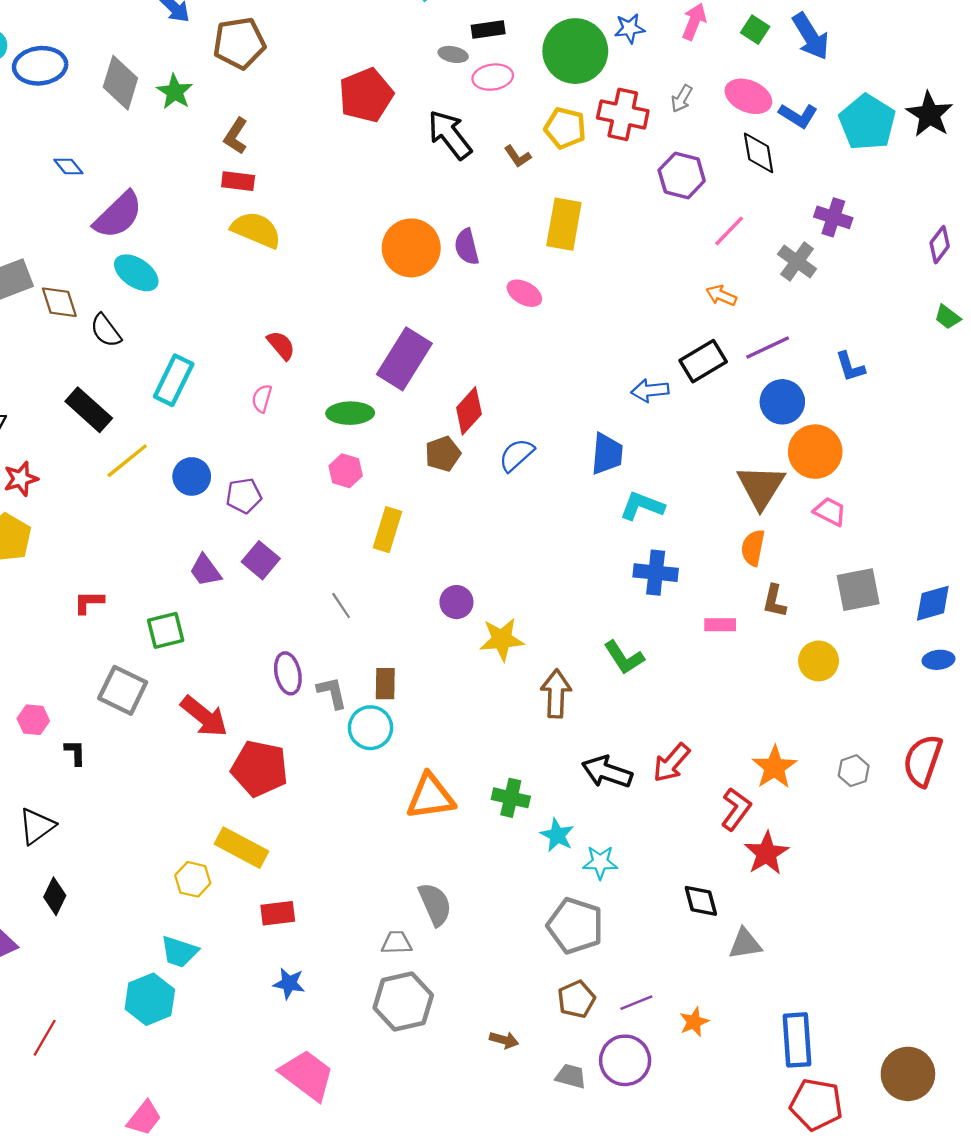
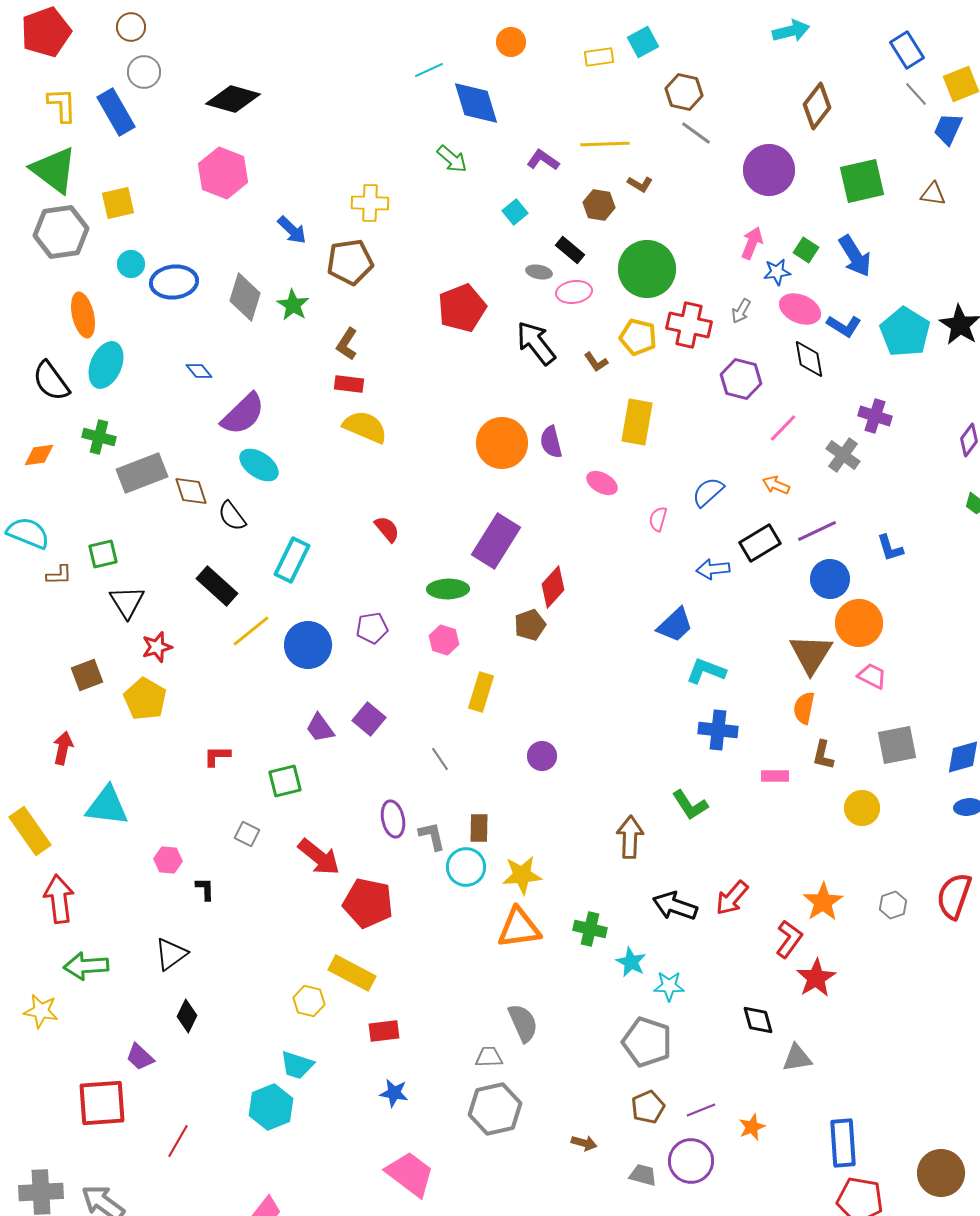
blue star: (630, 28) -> (777, 272), moved
black rectangle: (488, 30) -> (570, 250), turned 48
pink semicircle: (262, 398) -> (658, 519), moved
blue trapezoid: (607, 454) -> (675, 625), turned 42
blue semicircle: (516, 455) -> (708, 492), moved
blue circle: (192, 476) -> (308, 645), size x1.4
purple pentagon: (244, 496) -> (372, 628), moved
yellow star: (502, 639) -> (522, 875), moved
gray square: (123, 690) -> (247, 834), size x0.6

